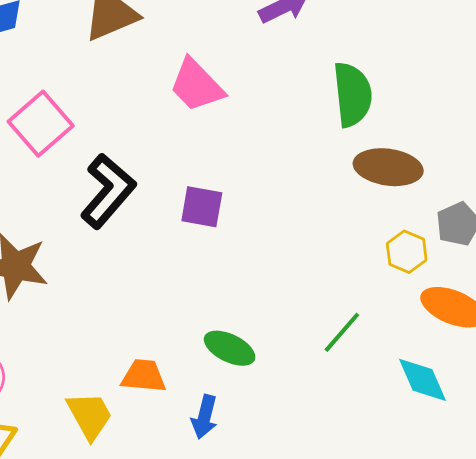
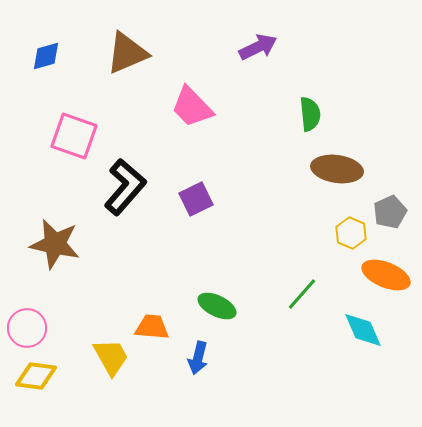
green semicircle: (352, 94) -> (310, 114), size x0.7
pink square: (41, 124) -> (74, 136), turned -30
purple square: (202, 207) -> (196, 199), turned -36

